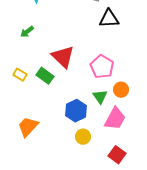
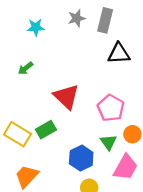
yellow rectangle: (20, 75) -> (18, 134), moved, size x1.6
green rectangle: (45, 76) -> (46, 130), moved, turned -66

